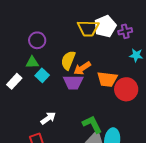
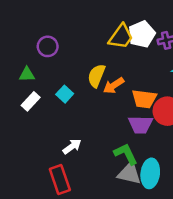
yellow trapezoid: (88, 28) -> (121, 37), turned -55
purple circle: (37, 40) -> (48, 46), moved
green triangle: (32, 62) -> (27, 74), moved
purple trapezoid: (73, 82) -> (140, 125), moved

